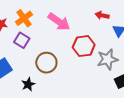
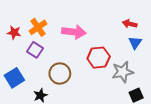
red arrow: (102, 15) -> (130, 24), moved
pink arrow: (59, 22) -> (74, 32), turned -30

